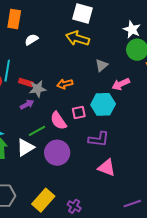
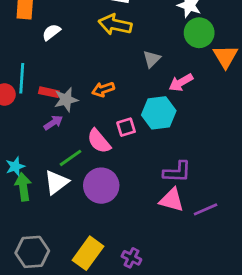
purple L-shape: (99, 139) -> (177, 172), moved
purple line: (132, 204) -> (206, 209), moved

